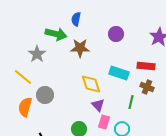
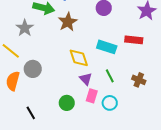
brown star: (80, 48) -> (68, 22), turned -30
brown cross: (147, 87) -> (139, 80), moved
green line: (131, 102) -> (110, 76), moved, turned -40

